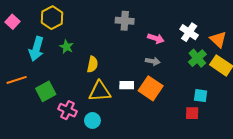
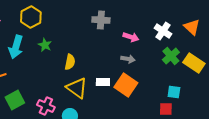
orange triangle: (218, 39) -> (192, 27), moved
green square: (46, 91) -> (15, 100), moved
yellow triangle: (100, 91) -> (77, 88), turned 40

